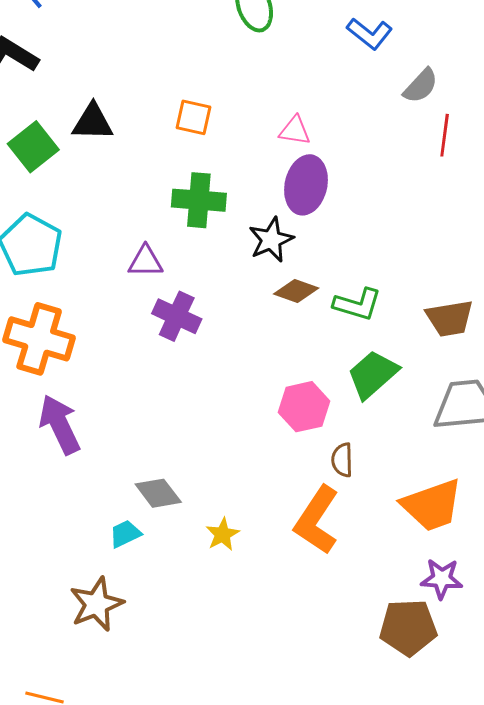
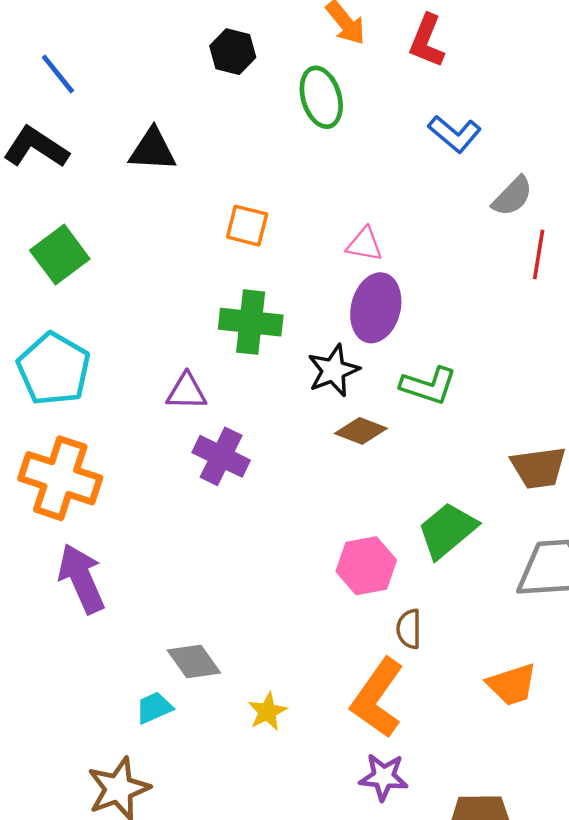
black triangle: (93, 122) -> (153, 150), moved
green L-shape: (357, 304) -> (429, 386), moved
orange trapezoid: (432, 505) -> (512, 684), size x0.7
purple star: (442, 579) -> (384, 777), moved

